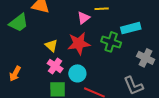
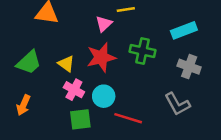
green trapezoid: (19, 23) -> (29, 62), moved
cyan rectangle: (131, 28) -> (184, 30), moved

